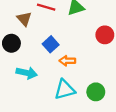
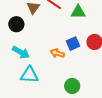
blue square: (51, 44) -> (73, 44), moved
cyan triangle: (65, 90) -> (29, 75), moved

